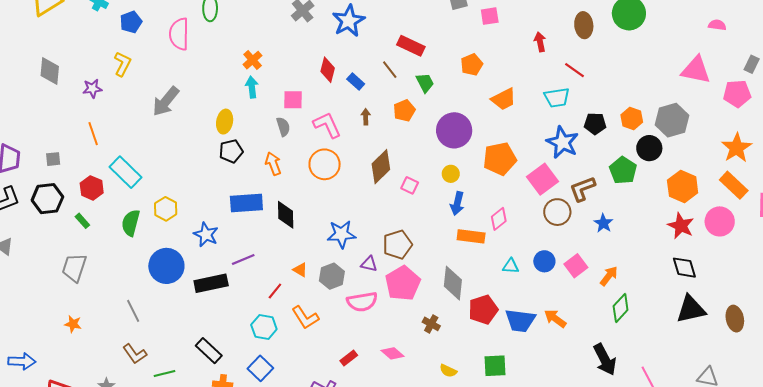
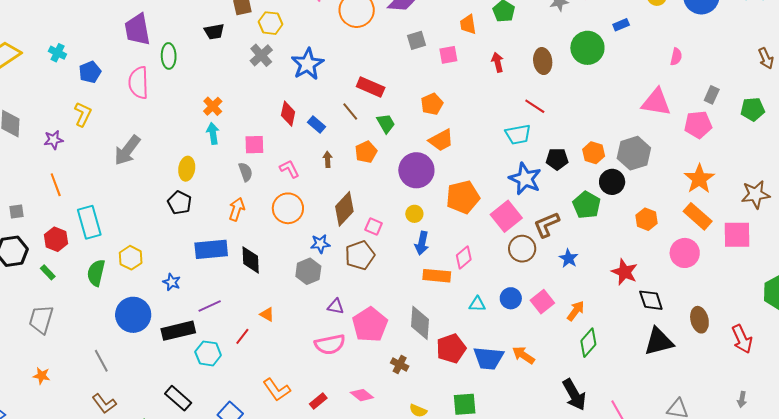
pink semicircle: (717, 25) -> (676, 57), turned 96
red arrow: (540, 42) -> (498, 62), moved
orange trapezoid: (504, 99) -> (441, 140), moved
pink L-shape: (327, 125) -> (289, 169), size x0.7
black pentagon: (231, 151) -> (180, 203), moved, turned -30
orange arrow: (273, 164) -> (237, 209), turned 40
cyan rectangle: (125, 172) -> (89, 222), turned 32
orange hexagon: (683, 186) -> (647, 219), size x0.7
red star: (681, 226) -> (625, 272), moved
blue star: (341, 234) -> (320, 244), moved, size x0.7
blue star: (206, 235) -> (172, 282), size x0.7
brown pentagon: (397, 245) -> (360, 255), moved
gray hexagon: (332, 276) -> (308, 271), moved
orange L-shape: (305, 317) -> (277, 390), moved
brown ellipse: (735, 319) -> (699, 320), moved
cyan hexagon: (264, 327) -> (208, 353), moved

